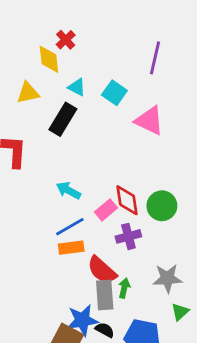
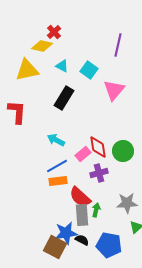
yellow diamond: (49, 59) -> (42, 46), turned -70
yellow triangle: (28, 93) -> (27, 70), size x1.4
black rectangle: (63, 119) -> (64, 98), moved
pink triangle: (149, 121) -> (114, 90), turned 45

